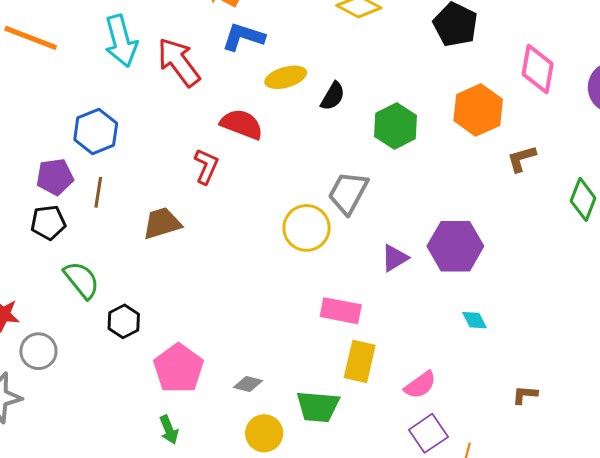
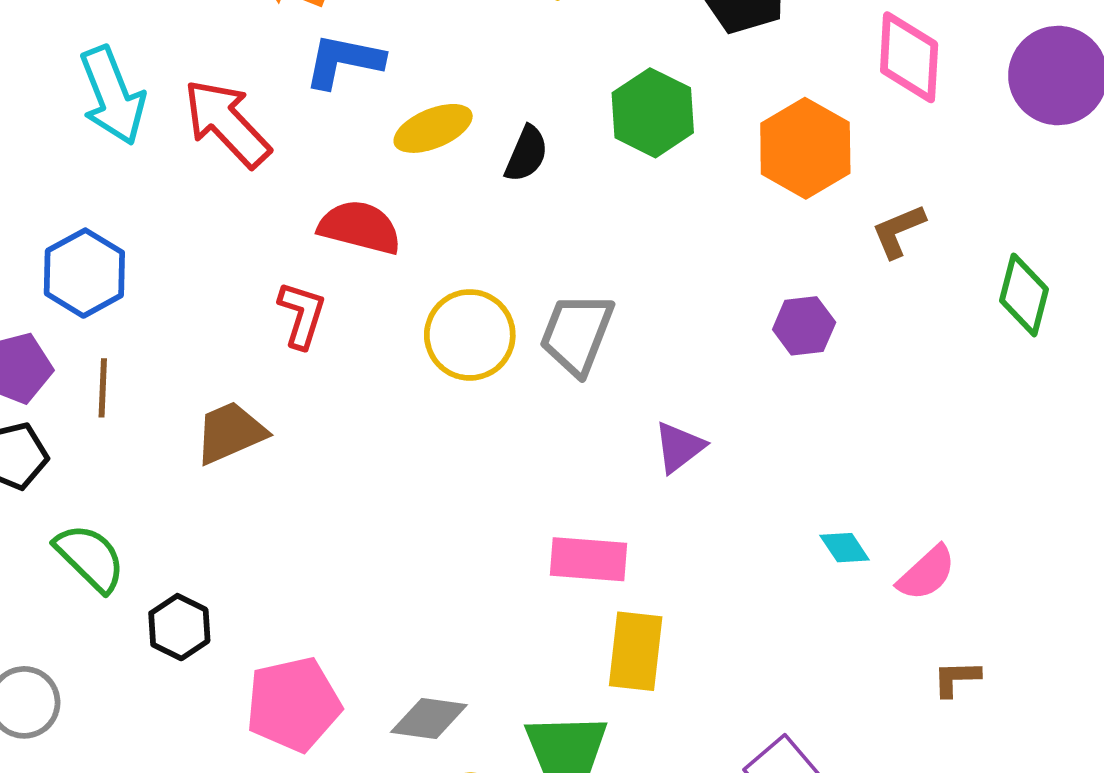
green hexagon: (396, 126) -> (653, 113), moved
yellow circle: (307, 228) -> (470, 335), moved
purple hexagon: (455, 246) -> (804, 326), moved, size x0.6
pink pentagon: (178, 368) -> (293, 704), turned 30
gray diamond: (248, 384) -> (429, 719), size x1.4
pink semicircle: (420, 385) -> (927, 573), moved

